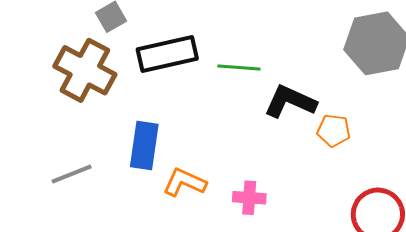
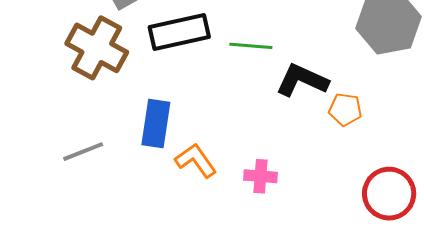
orange L-shape: (185, 182) -> (196, 161), turned 30

